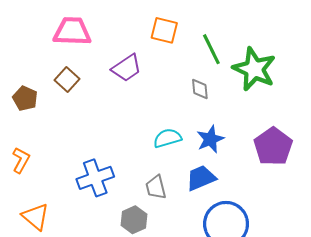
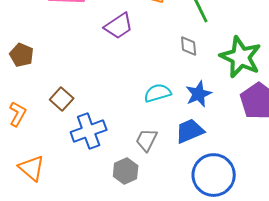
green star: (254, 69) -> (241, 57), moved
brown square: (67, 80) -> (62, 99), moved
gray trapezoid: (156, 187) -> (147, 140), turned 40

